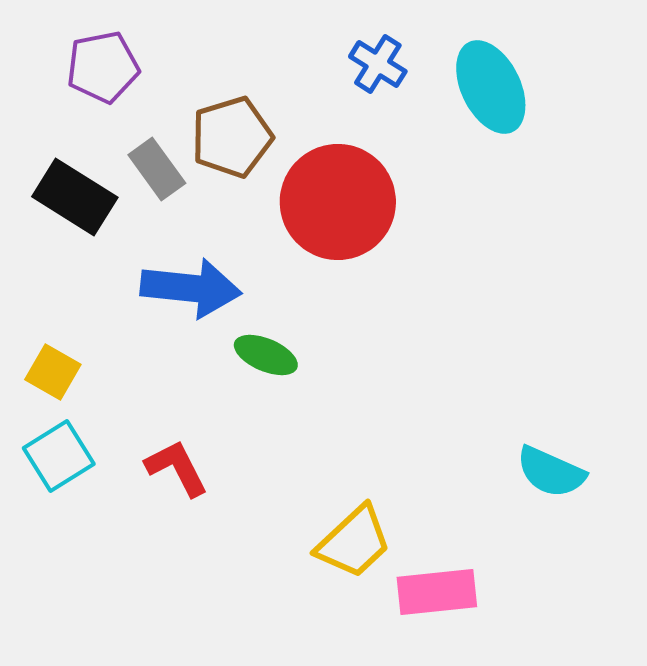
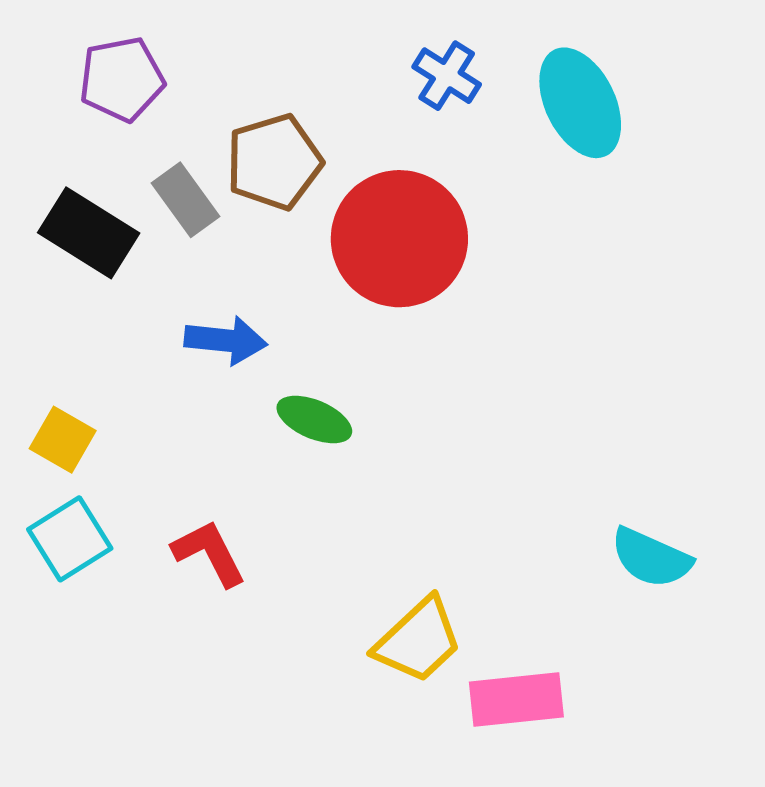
blue arrow: (191, 288) -> (226, 340), size x0.7

